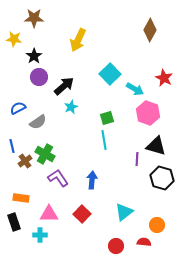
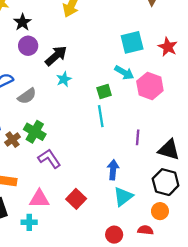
cyan square: (110, 74) -> (132, 42), moved, turned 30
cyan arrow: (135, 89) -> (124, 73), moved
black triangle: (156, 146) -> (169, 150), moved
black hexagon: (162, 178) -> (166, 182), moved
blue arrow: (92, 180) -> (113, 170), moved

